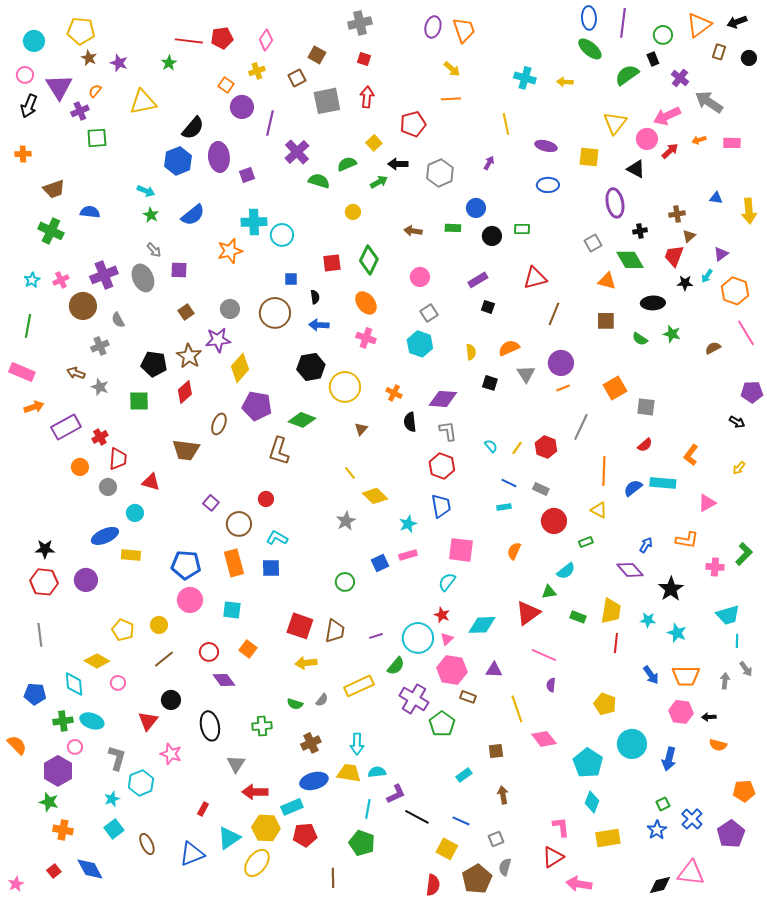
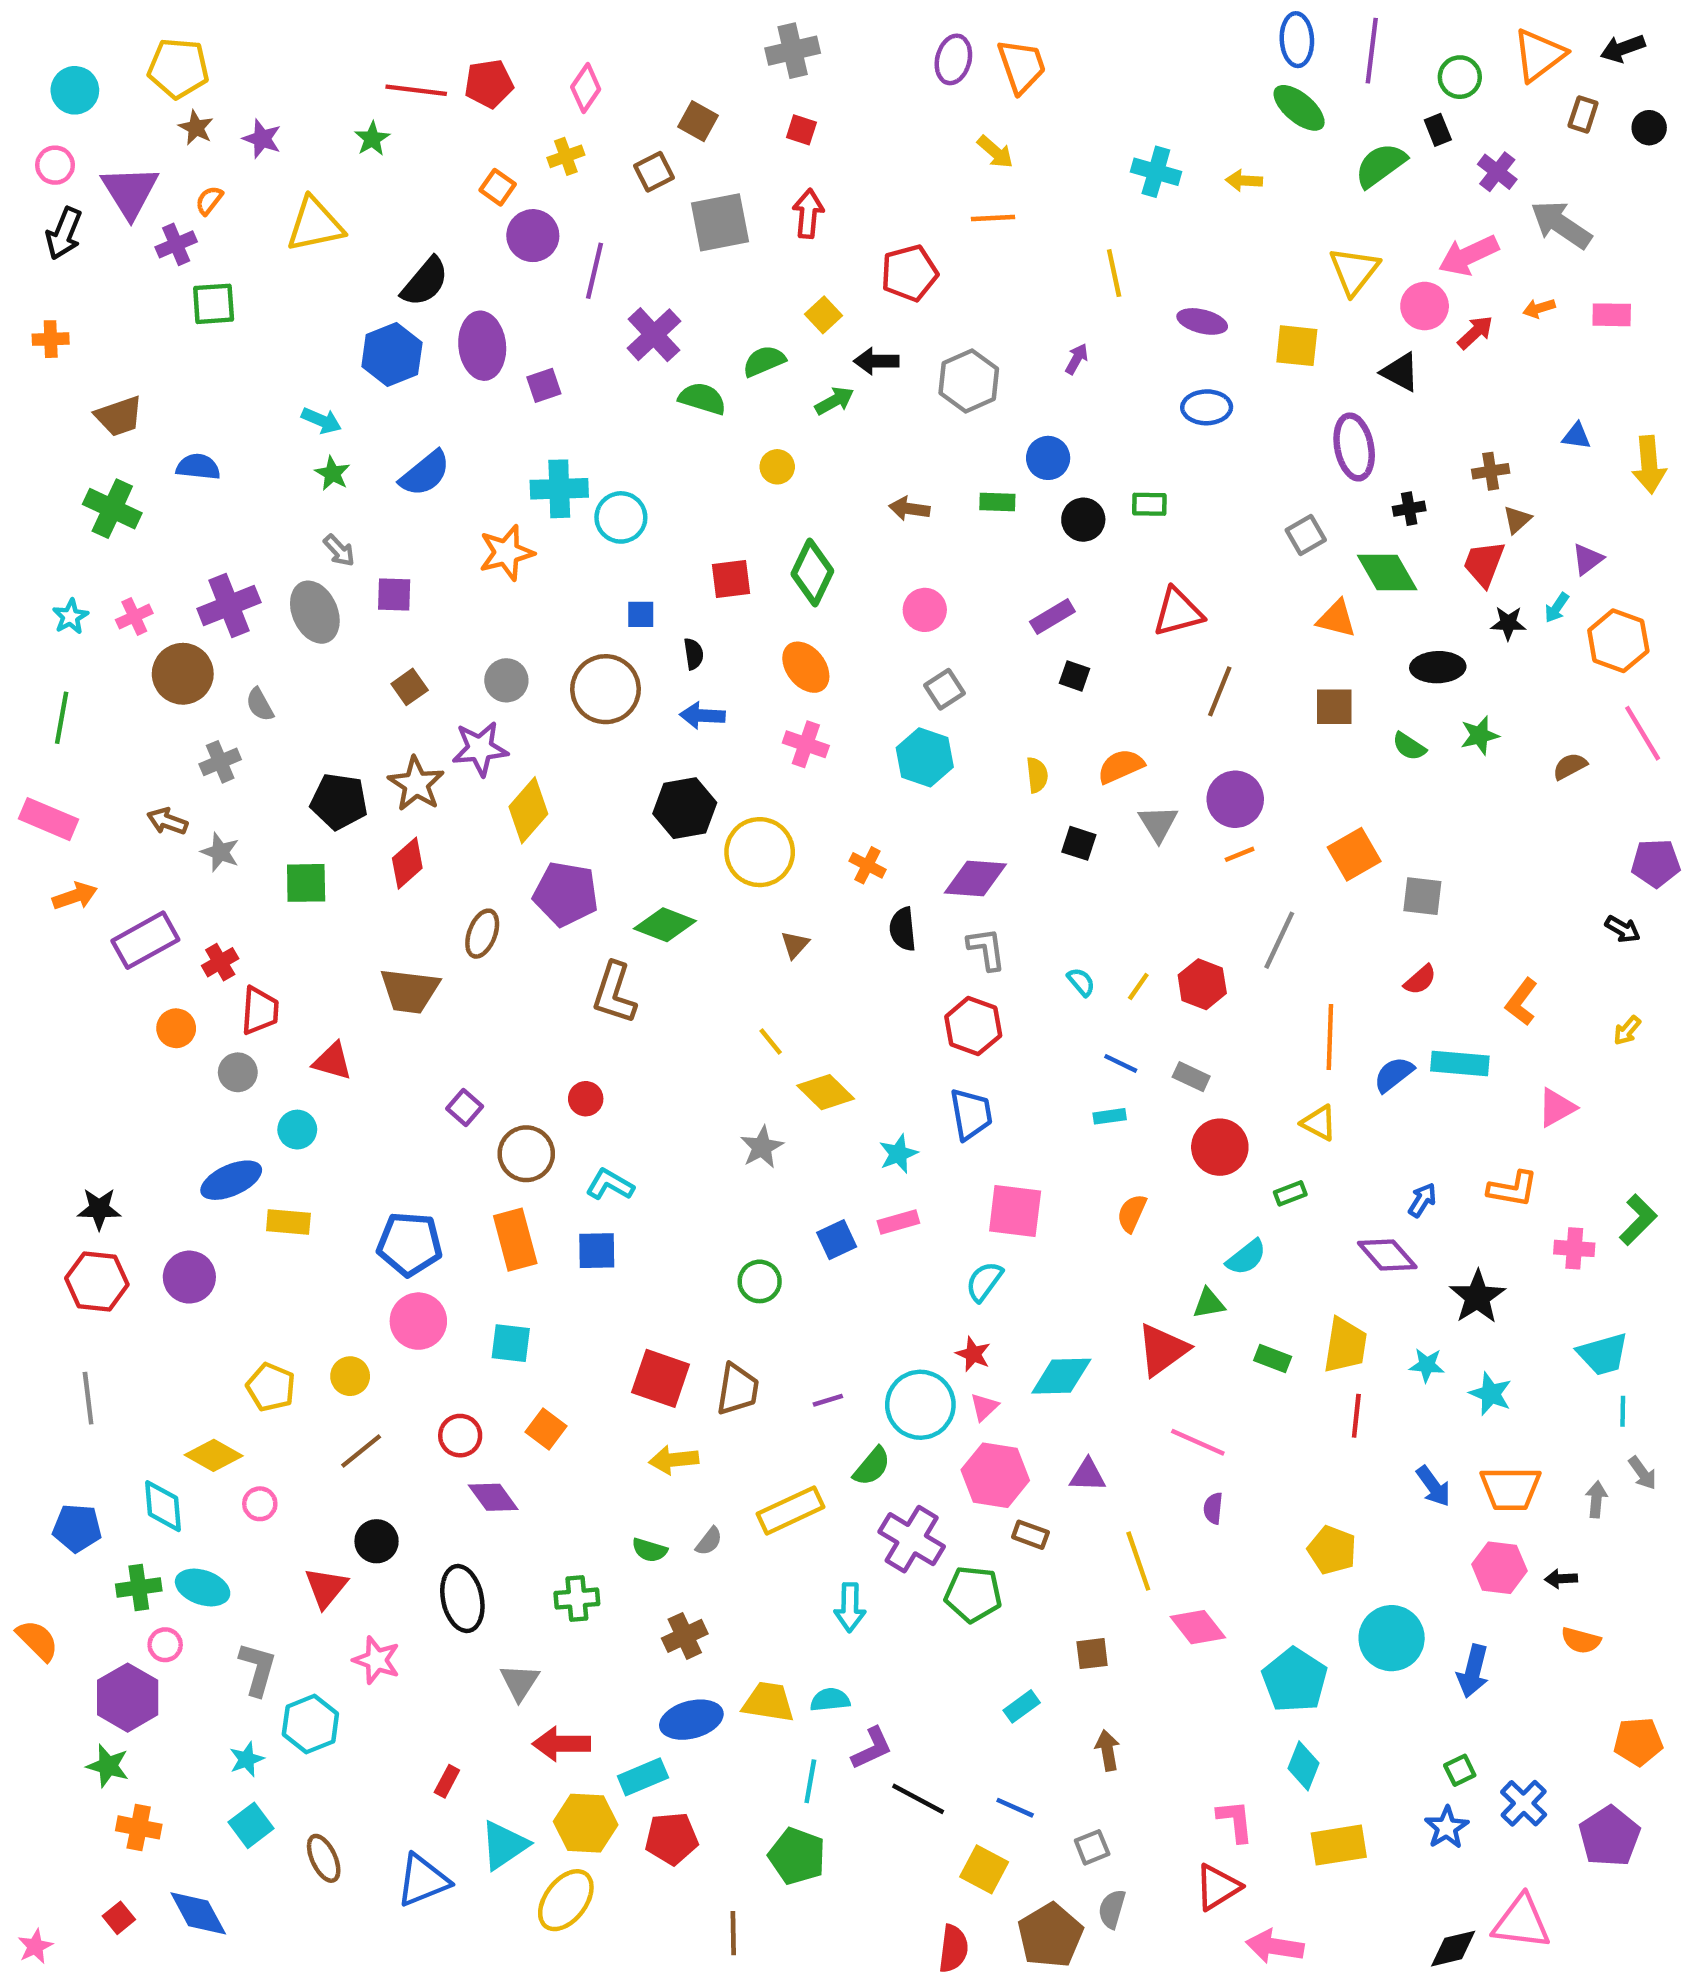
green star: (672, 334) -> (1480, 735), turned -30
green pentagon: (442, 724) -> (973, 1594), turned -30
cyan arrow: (357, 744) -> (850, 1607), moved

